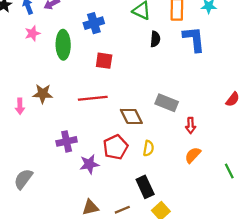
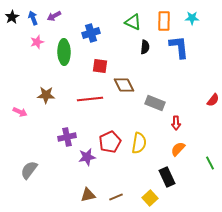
pink arrow: (20, 106) -> (20, 112), moved, turned -64
brown diamond: (131, 116) -> (124, 85), moved
yellow semicircle: (148, 148) -> (139, 143), size x1.5
black rectangle: (145, 187) -> (167, 177), moved

